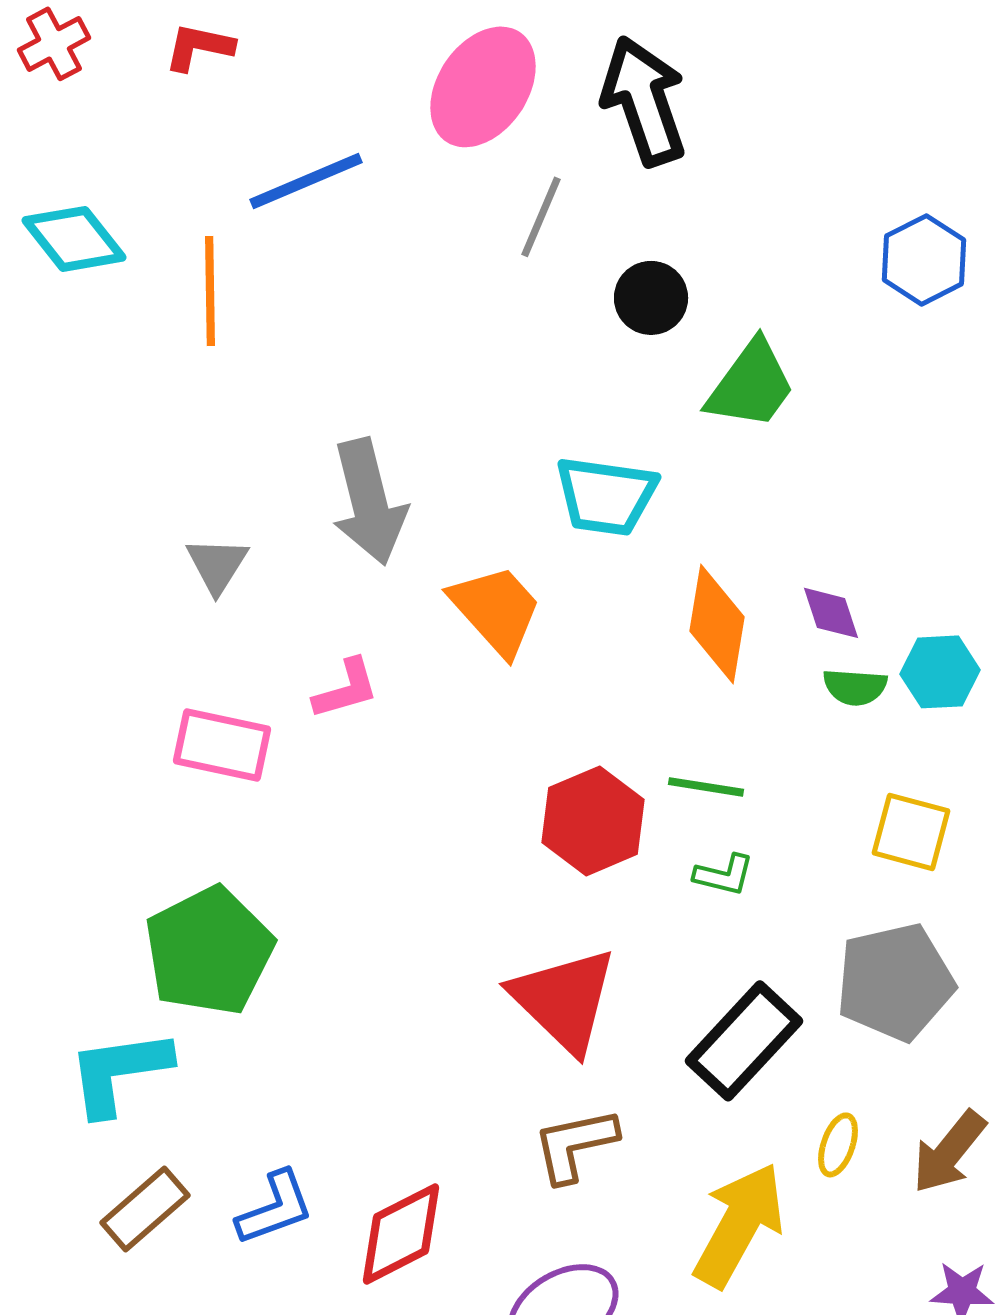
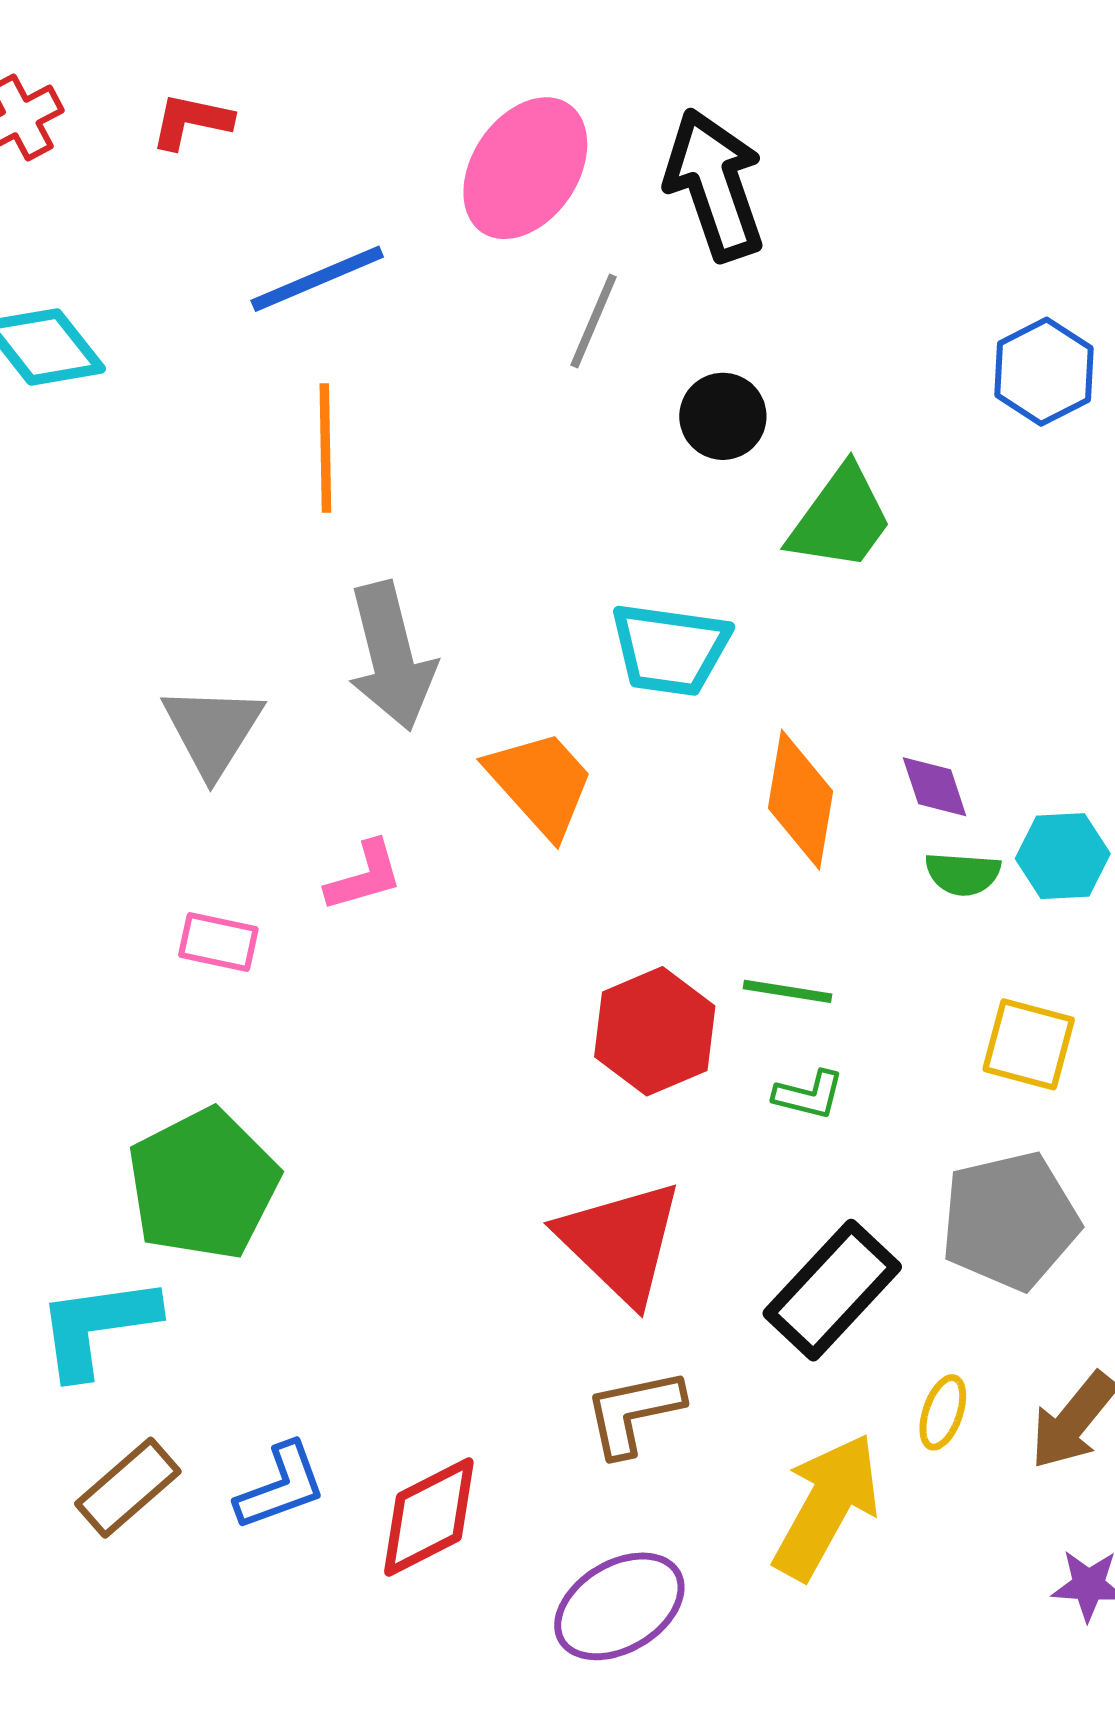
orange line: (210, 291) -> (325, 448), moved
gray triangle: (217, 565) -> (213, 730), size x1.4
pink rectangle: (222, 745) -> (218, 942), size x0.7

